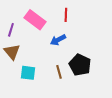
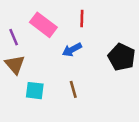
purple line: (11, 30) -> (14, 37), turned -40
black pentagon: (80, 65) -> (122, 57), moved

